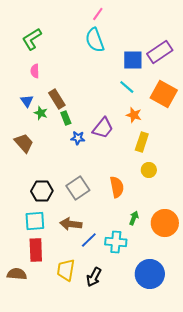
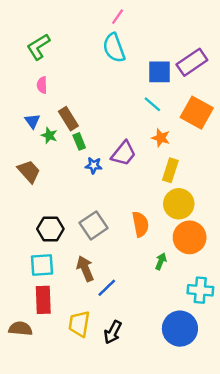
yellow circle: (149, 170) -> (179, 204), size x1.6
orange circle: (165, 223) -> (190, 237), moved
brown arrow: (71, 224) -> (85, 269), turned 60
cyan cross: (116, 242) -> (200, 290), moved

